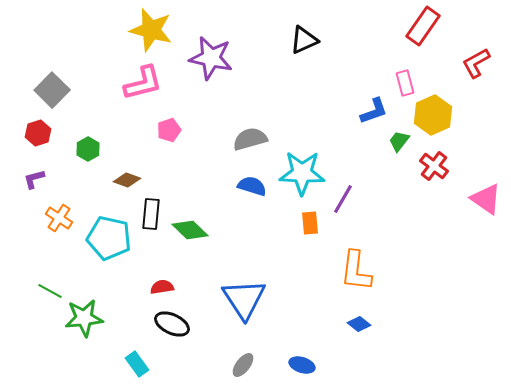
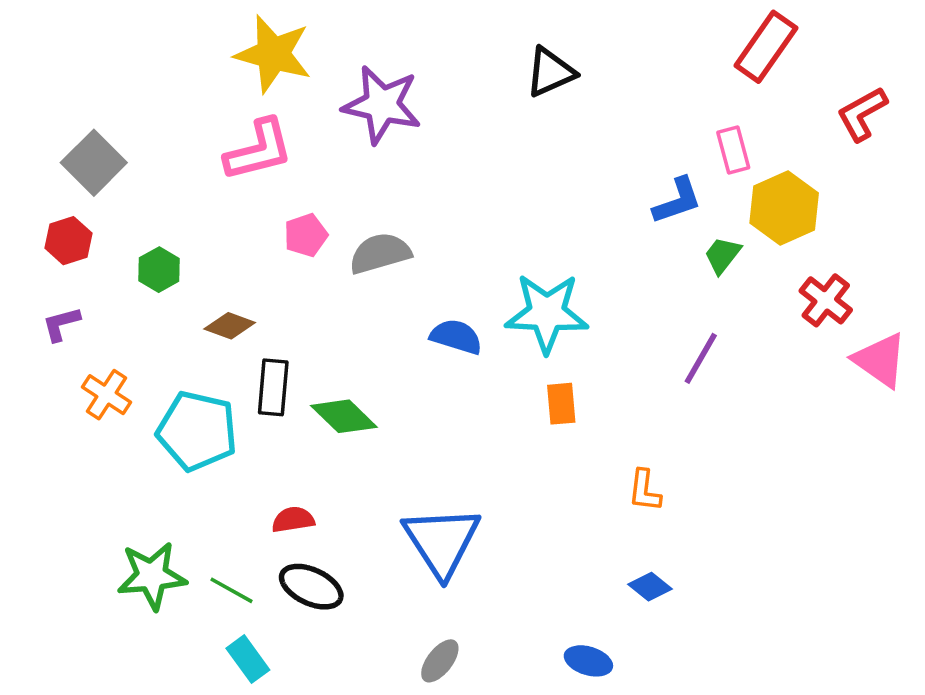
gray semicircle: (250, 139) -> (380, 253), moved
red cross: (434, 166) -> (826, 300), moved
purple line: (343, 199) -> (701, 358), moved
orange L-shape: (356, 271) -> (645, 491), size x0.6
green line: (50, 291) -> (232, 590), moved
blue ellipse: (302, 365) -> (588, 661), moved

